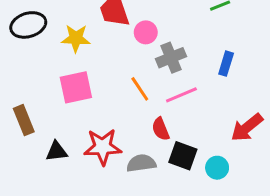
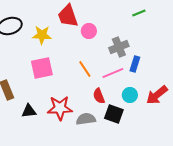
gray cross: (171, 58) -> (119, 47), moved
blue rectangle: (226, 64) -> (135, 64), moved
cyan circle: (217, 168) -> (130, 95), moved

